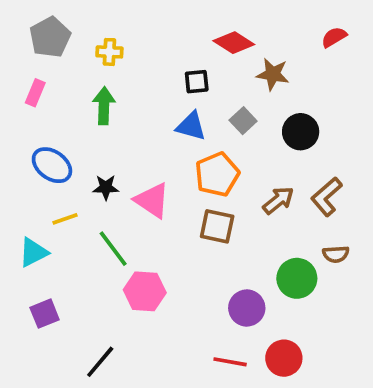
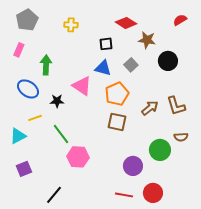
yellow cross: (109, 52) -> (71, 25), moved
green arrow: (104, 106) -> (46, 65), moved
black circle: (301, 132) -> (168, 61), moved
brown L-shape: (327, 197) -> (176, 106), turned -65
pink triangle: (152, 200) -> (82, 86), moved

